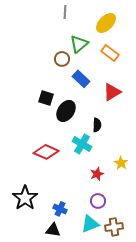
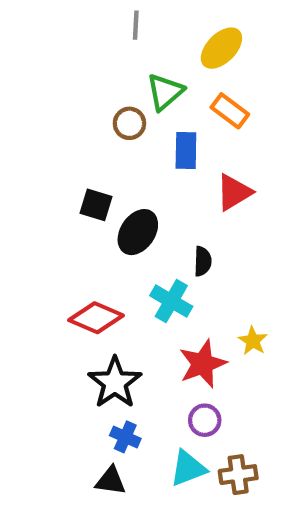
blue rectangle: (81, 79) -> (186, 151), moved, turned 48
red star: (97, 174) -> (203, 364), size x1.6
black star: (25, 198) -> (115, 383), moved

